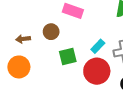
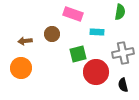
cyan rectangle: (98, 46) -> (97, 32), moved, turned 48
green square: (68, 57) -> (78, 54), moved

